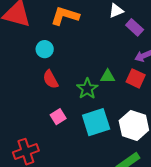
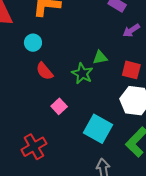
red square: (136, 78) -> (131, 70), moved
cyan square: (96, 122) -> (98, 129), moved, turned -32

